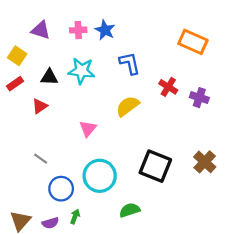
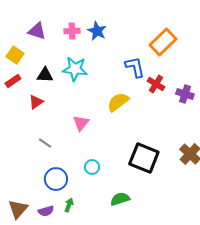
orange rectangle: (193, 42) -> (163, 42), moved, turned -68
blue L-shape: (130, 63) -> (135, 67), moved
gray line: (41, 159) -> (45, 143), moved
cyan circle: (100, 176) -> (92, 167), size x0.5

